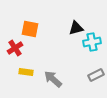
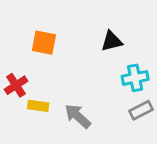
cyan cross: (92, 42) -> (135, 78), moved
red cross: (15, 48) -> (16, 85), moved

